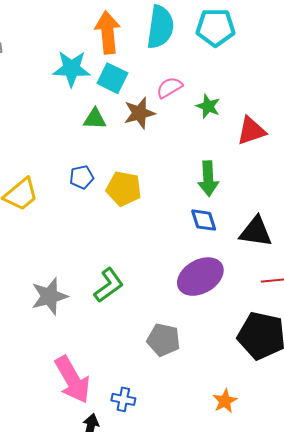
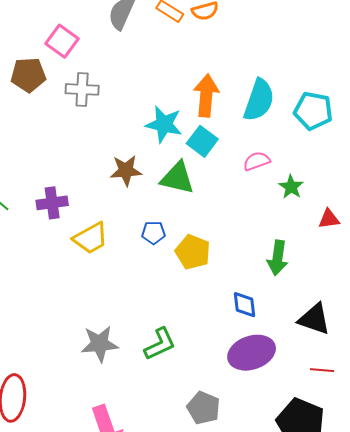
brown star: (139, 113) -> (126, 171), moved
green triangle: (95, 119) -> (177, 178), size x1.5
red triangle: (251, 131) -> (329, 219), size x0.7
blue diamond: (204, 220) -> (244, 305), moved

